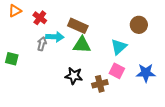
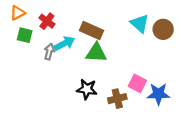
cyan arrow: (55, 37) -> (65, 43), turned -30
cyan triangle: (119, 47) -> (140, 23), moved, turned -36
green square: (12, 59) -> (25, 35), moved
blue star: (146, 73) -> (158, 94), moved

